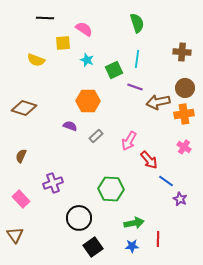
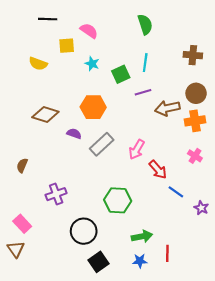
purple line: (135, 87) -> (143, 92), turned -35
brown diamond: (24, 108) -> (45, 115), moved
gray rectangle: (96, 136) -> (102, 144), size x1.6
pink rectangle: (21, 199) -> (22, 224), moved
purple star: (180, 199) -> (201, 208), moved

